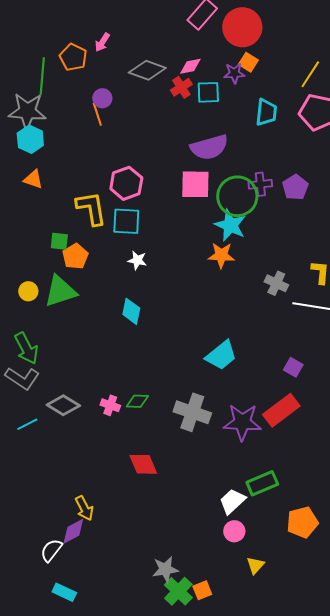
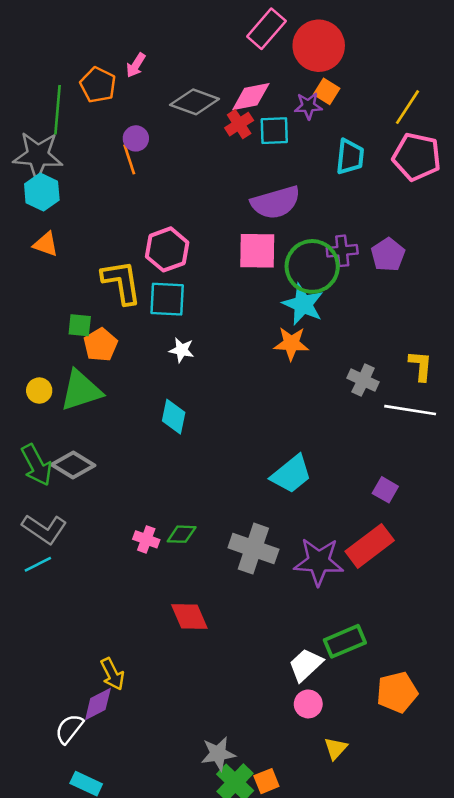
pink diamond: (190, 66) -> (251, 97), size x1.4
gray L-shape: (22, 378) -> (44, 529), moved
gray diamond: (63, 405) -> (73, 465), moved

